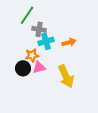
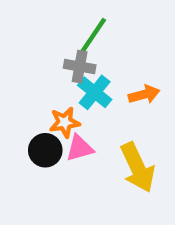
green line: (27, 15) -> (93, 36), moved
cyan cross: (46, 41) -> (95, 92), turned -35

